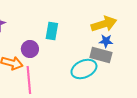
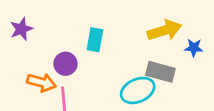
blue star: (106, 41) -> (194, 48), moved

